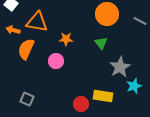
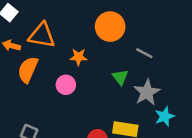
orange circle: (107, 14) -> (110, 27), moved
gray line: (140, 21) -> (144, 53), moved
green triangle: (101, 43) -> (120, 77), moved

